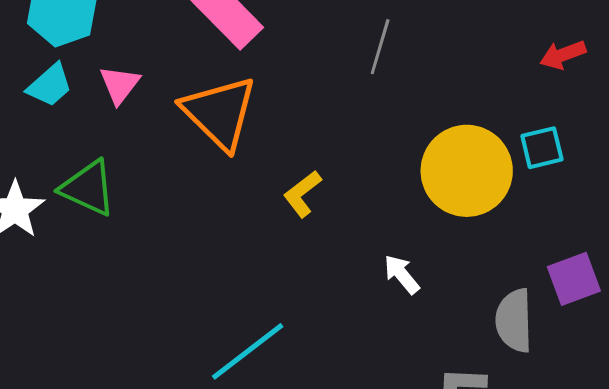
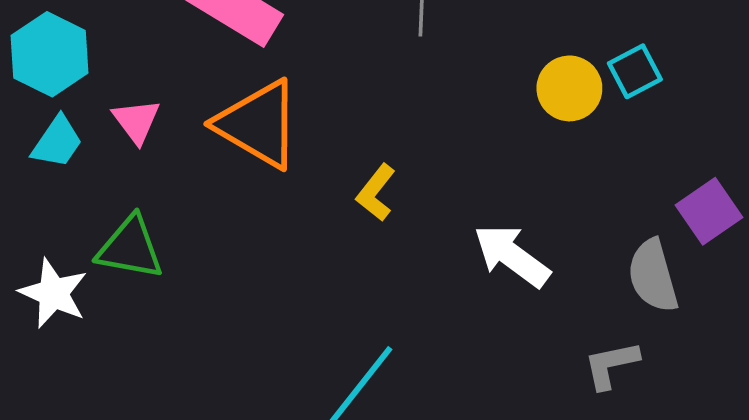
yellow circle: (467, 171) -> (569, 88), moved, size x0.6
white arrow: (402, 274) -> (512, 256), size x1.6

